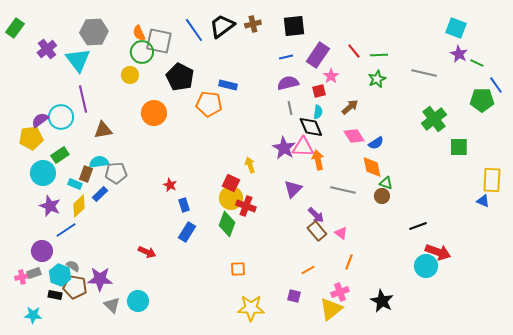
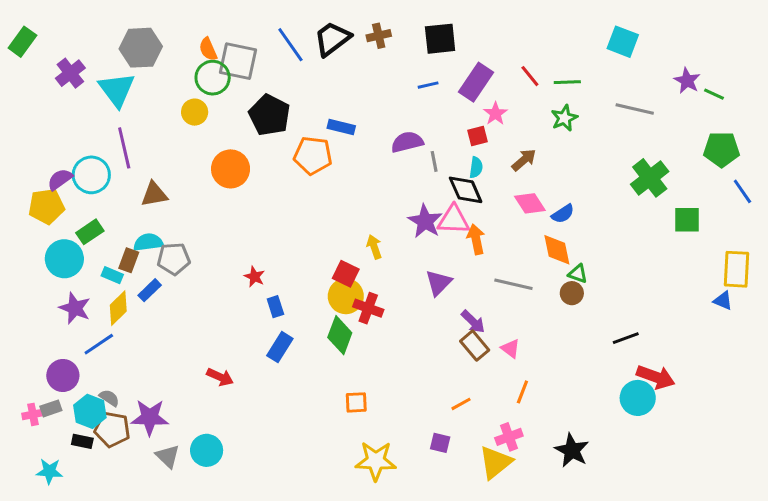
cyan square: (456, 28) -> (623, 42), moved
purple semicircle: (288, 83) -> (407, 142), moved
blue line: (496, 85) -> (742, 191), moved

